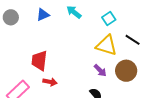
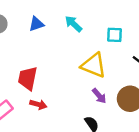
cyan square: (109, 18) -> (114, 35), turned 32
yellow triangle: (106, 45) -> (94, 65), moved

